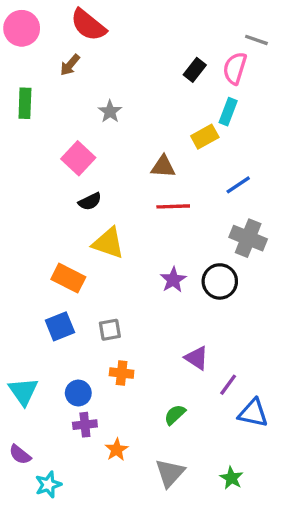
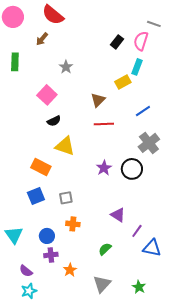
brown triangle: (163, 167) -> (98, 100), turned -49
gray cross: (248, 238) -> (149, 143), turned 30
purple semicircle: (20, 455) -> (26, 271), moved

